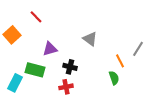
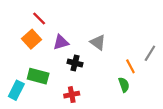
orange square: (12, 35) -> (32, 39), moved
purple triangle: (50, 49) -> (61, 42), moved
black cross: (70, 67) -> (75, 63), moved

